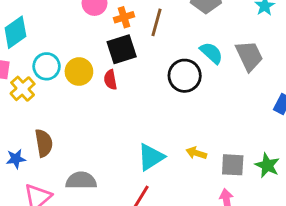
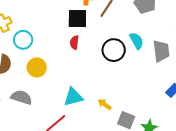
cyan circle: (47, 66) -> (23, 40), moved
yellow circle: (79, 72) -> (37, 67), moved
red semicircle: (110, 80) -> (74, 42), moved

